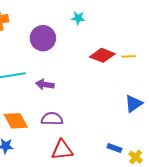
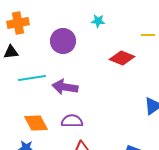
yellow line: (129, 56) -> (148, 35), moved
purple arrow: (45, 85) -> (65, 87), size x1.4

